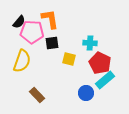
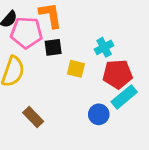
cyan cross: (90, 43) -> (104, 47), turned -32
red pentagon: (100, 63) -> (117, 74), turned -30

